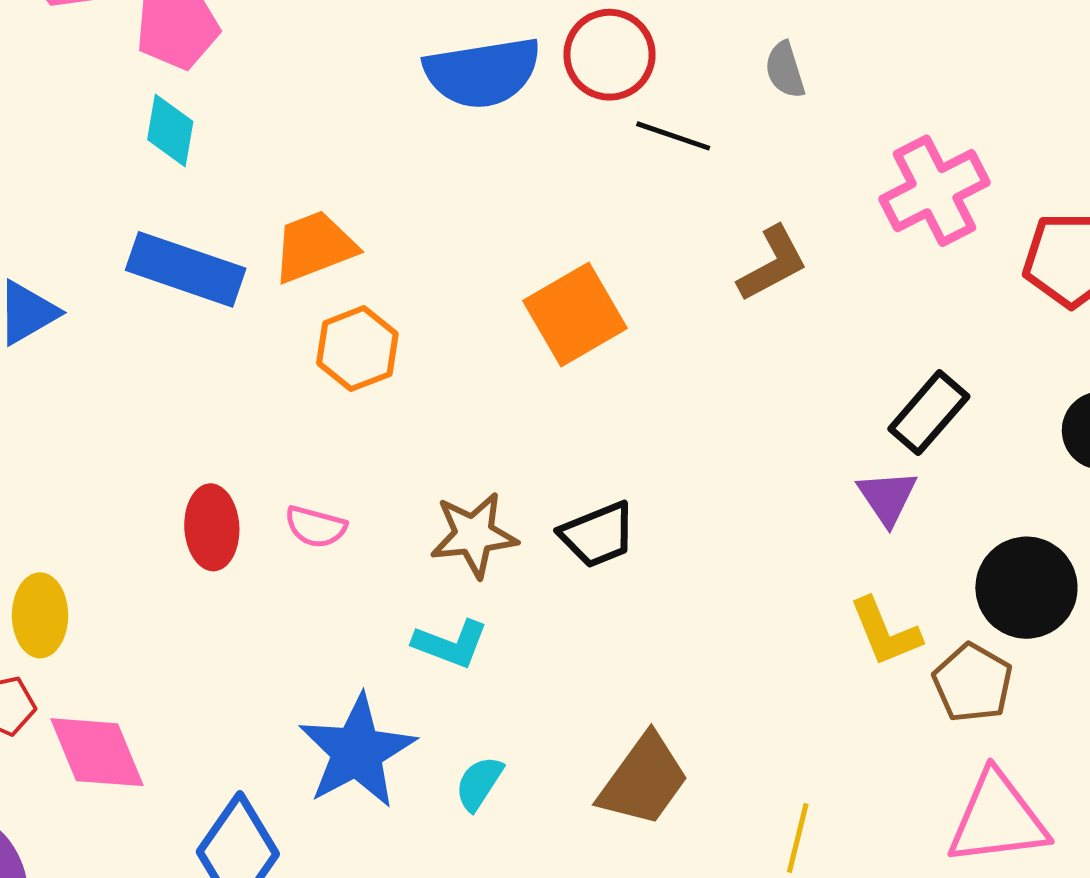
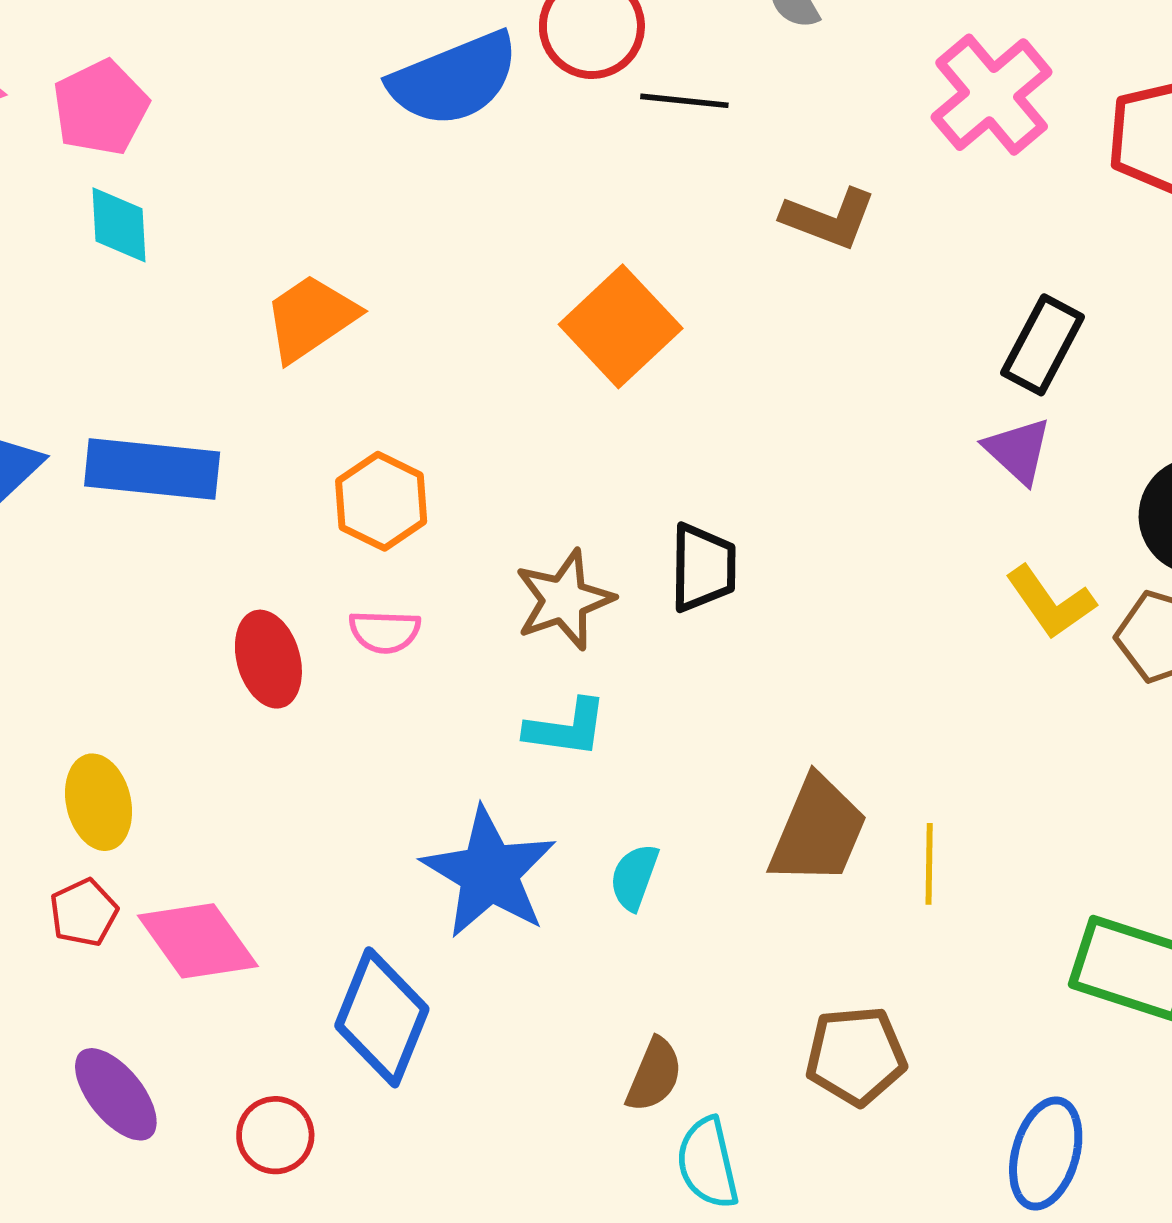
brown L-shape: (773, 264) -> (829, 218), turned 62
blue rectangle: (186, 269) -> (152, 469), moved
orange hexagon: (357, 349) -> (381, 501), moved
black trapezoid: (598, 535) -> (703, 568), turned -54
yellow line: (798, 838) -> (929, 864), moved

